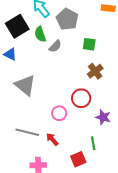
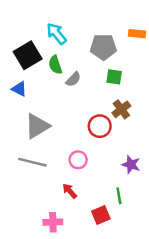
gray pentagon: (67, 19) -> (103, 47), moved, turned -30
gray triangle: (25, 85) -> (37, 126), turned 50
red circle: (81, 98) -> (100, 126), moved
gray line: (27, 132) -> (32, 162), moved

